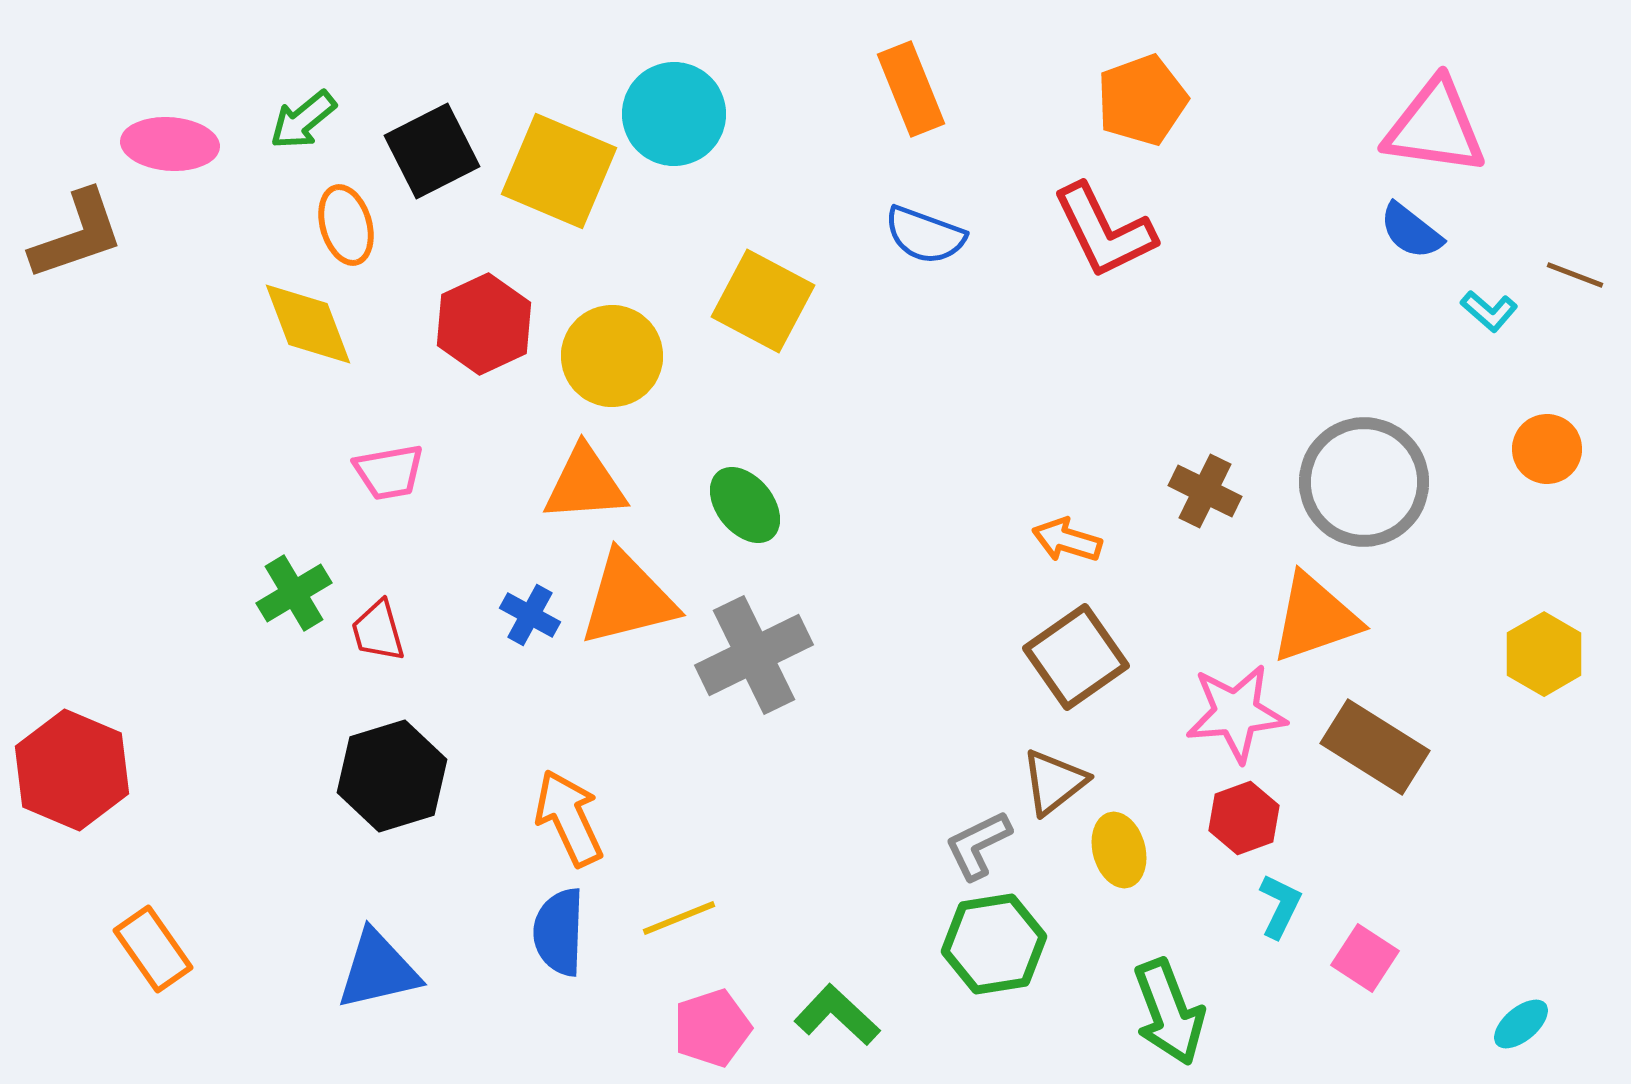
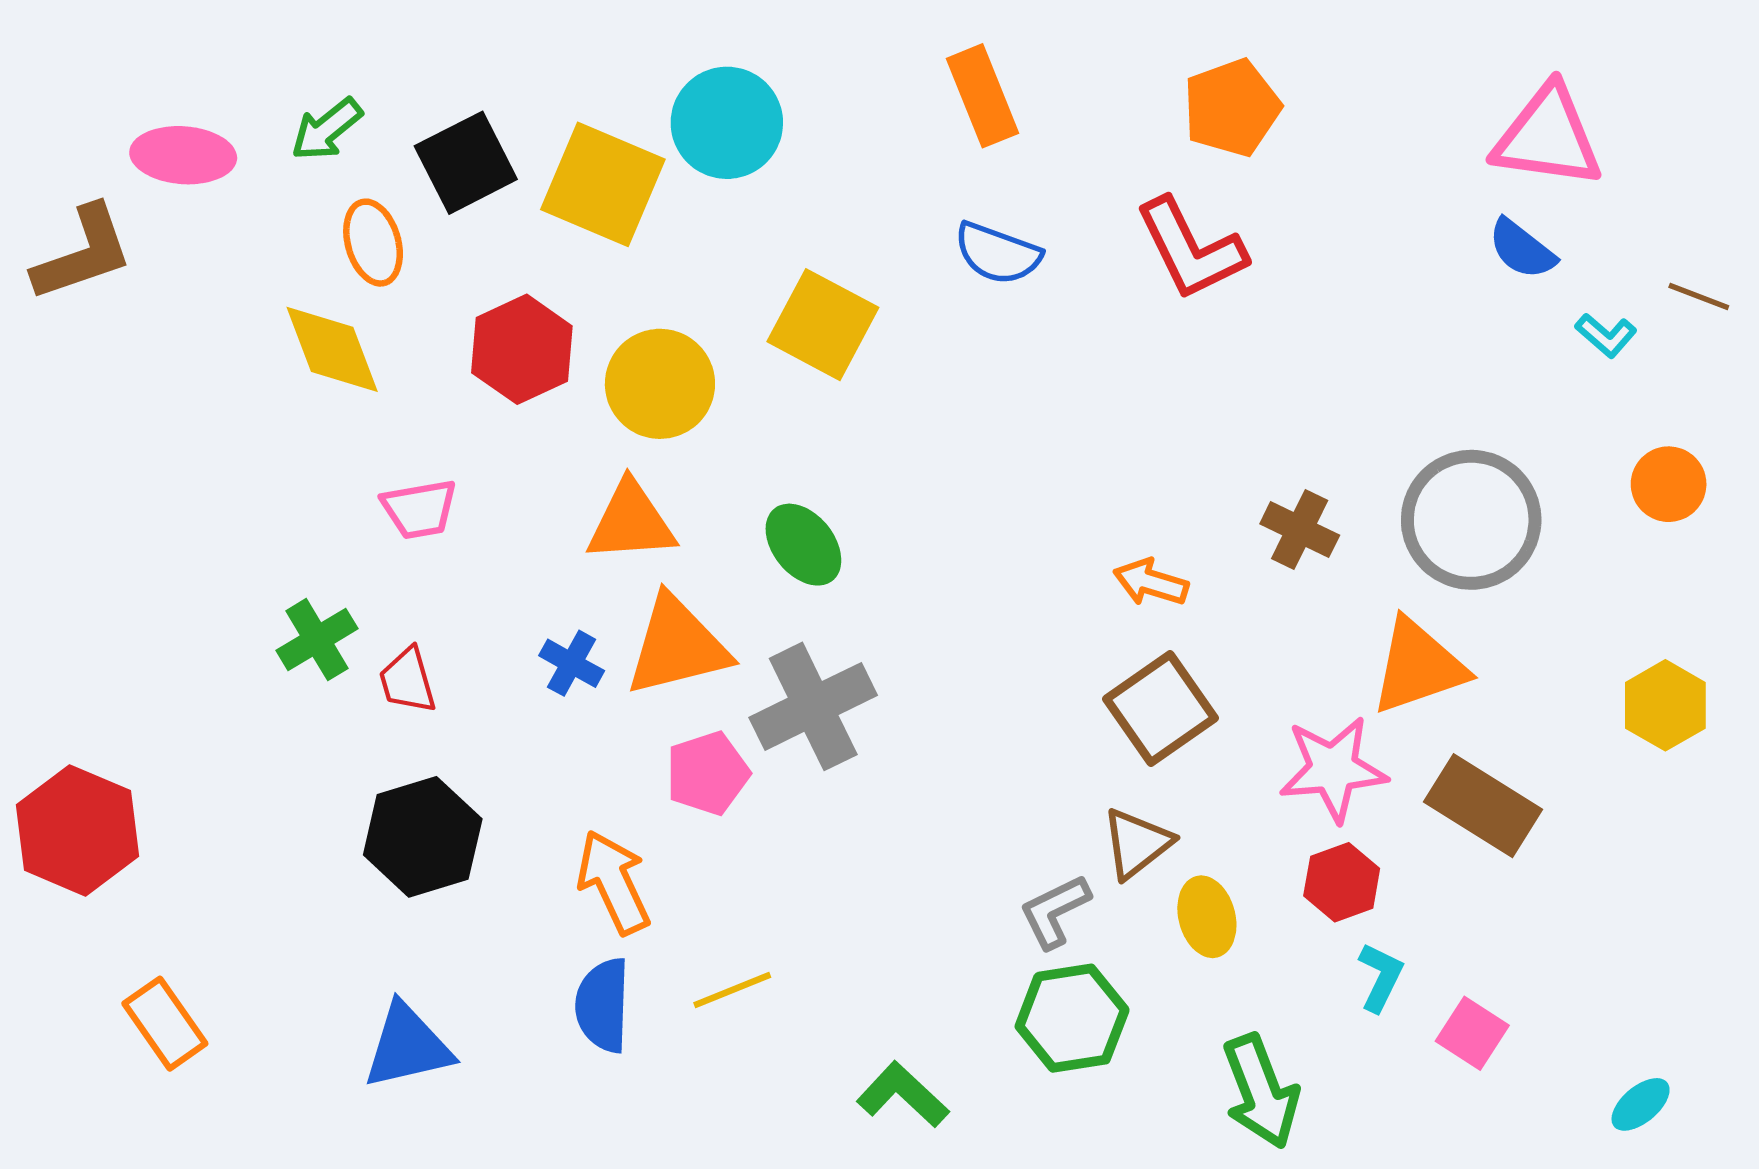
pink pentagon: (712, 1028) -> (707, 773), moved

